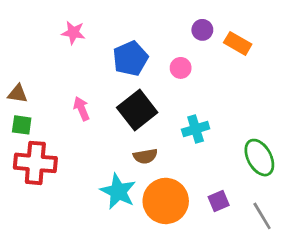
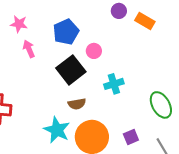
pink star: (73, 33) -> (19, 24), moved
pink circle: (181, 68) -> (94, 51), moved
pink arrow: (81, 109) -> (29, 49), moved

